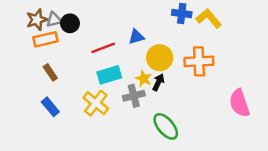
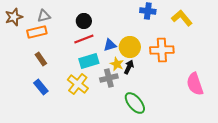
yellow L-shape: (209, 18) -> (182, 18), moved
brown star: (37, 20) -> (14, 17), moved
black circle: (70, 23) -> (84, 21), moved
blue triangle: (136, 37) -> (110, 45), moved

